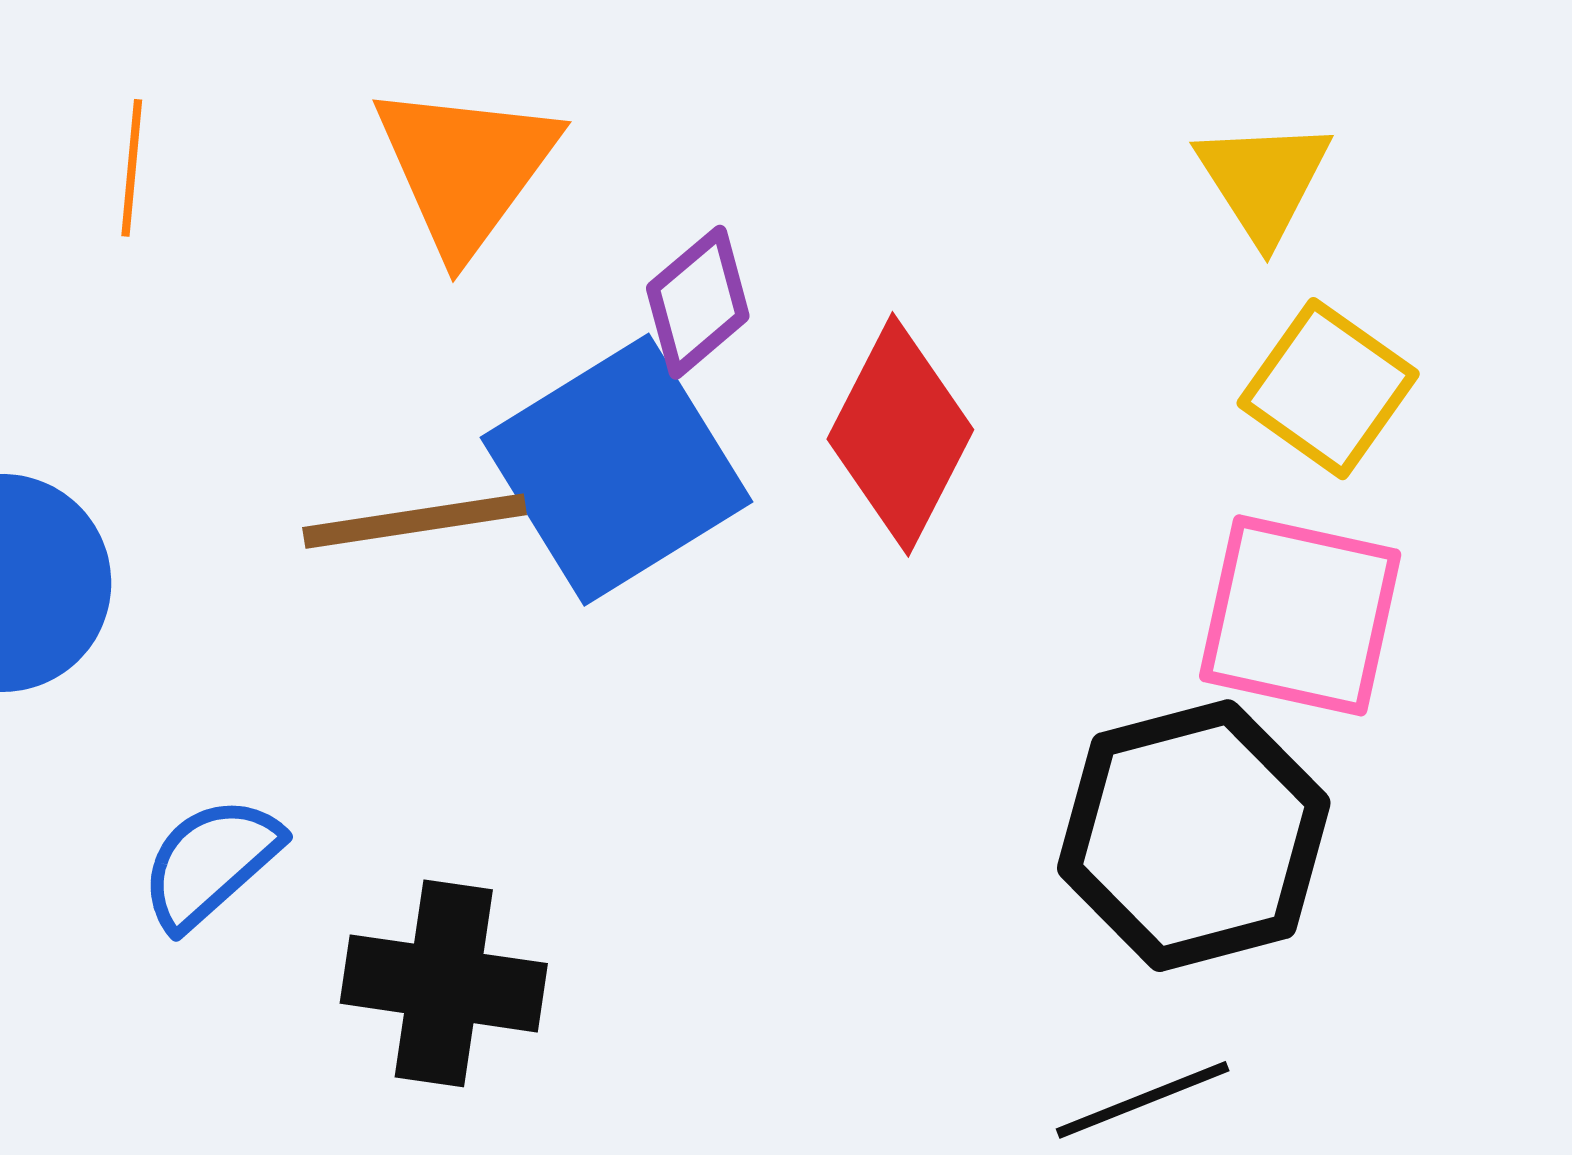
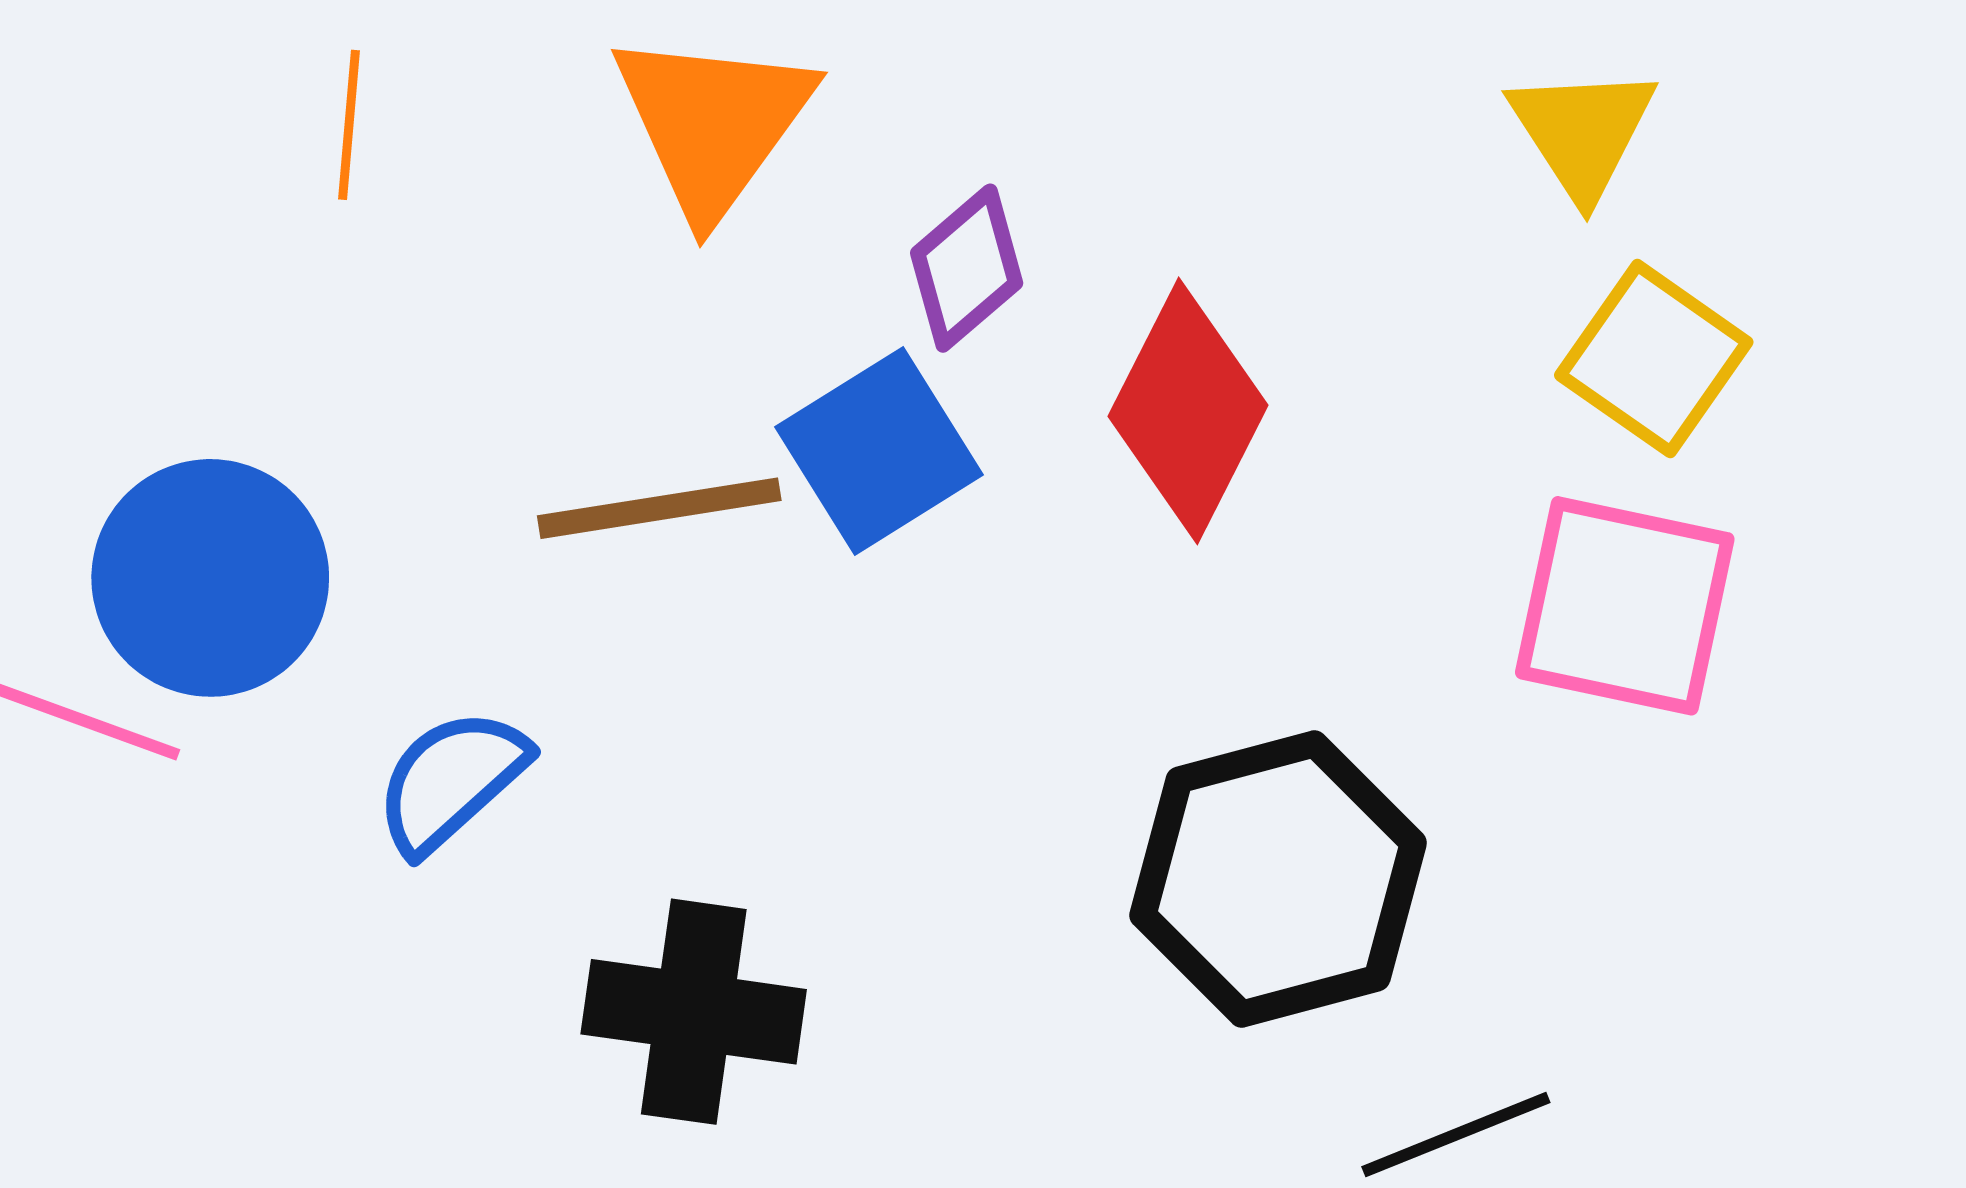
blue square: (616, 470) -> (879, 451), size x0.7
black hexagon: (1194, 836) -> (1278, 879), moved
blue semicircle: (210, 863) -> (451, 781), moved

